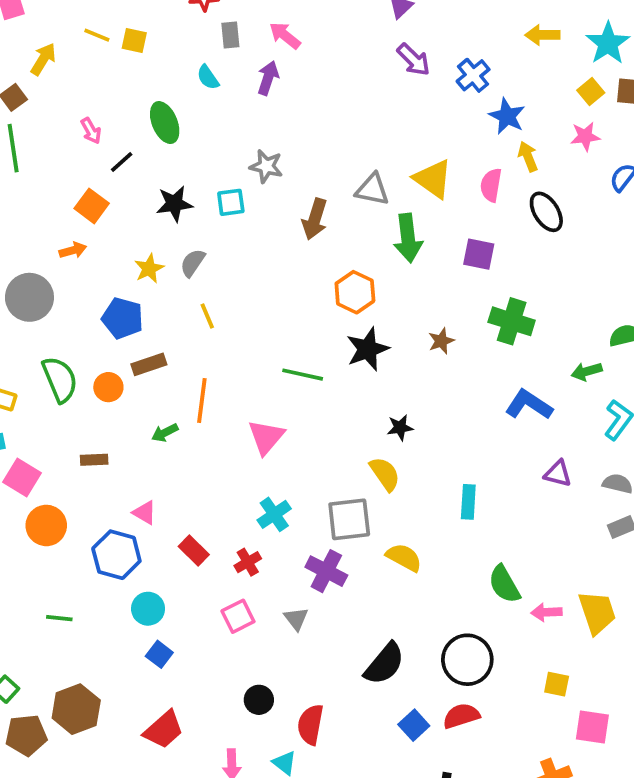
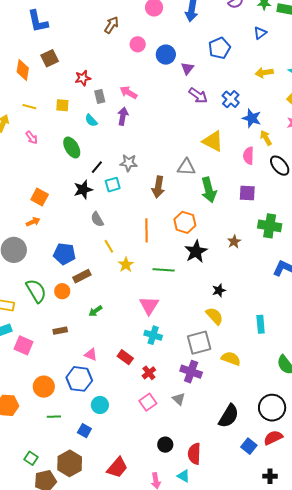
yellow square: (134, 40) -> (62, 105), moved
pink arrow: (91, 131) -> (32, 138), moved
black line: (122, 162) -> (97, 167), moved
yellow triangle: (433, 179) -> (213, 141), moved
gray semicircle: (193, 263) -> (97, 219), turned -56
yellow star: (149, 268) -> (126, 265), moved
orange line: (202, 400) -> (147, 230), moved
cyan cross: (274, 514) -> (153, 335), moved, turned -30
orange circle: (46, 525) -> (44, 387), moved
red rectangle: (194, 550) -> (125, 357), moved
blue square: (159, 654) -> (84, 431), moved

